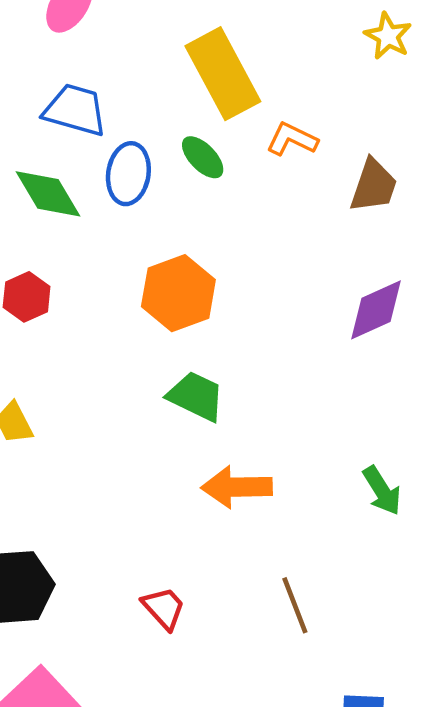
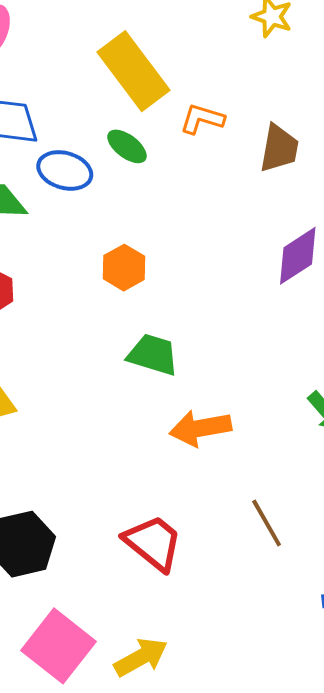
blue ellipse: (128, 174) -> (65, 170), turned -74
orange hexagon: (178, 293) -> (124, 268), size x0.7
red trapezoid: (164, 608) -> (153, 543), size x1.5

